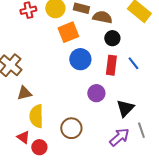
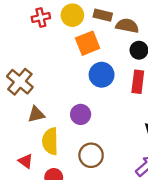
purple circle: (96, 93) -> (81, 114), moved
red triangle: (23, 137) -> (26, 161), moved

